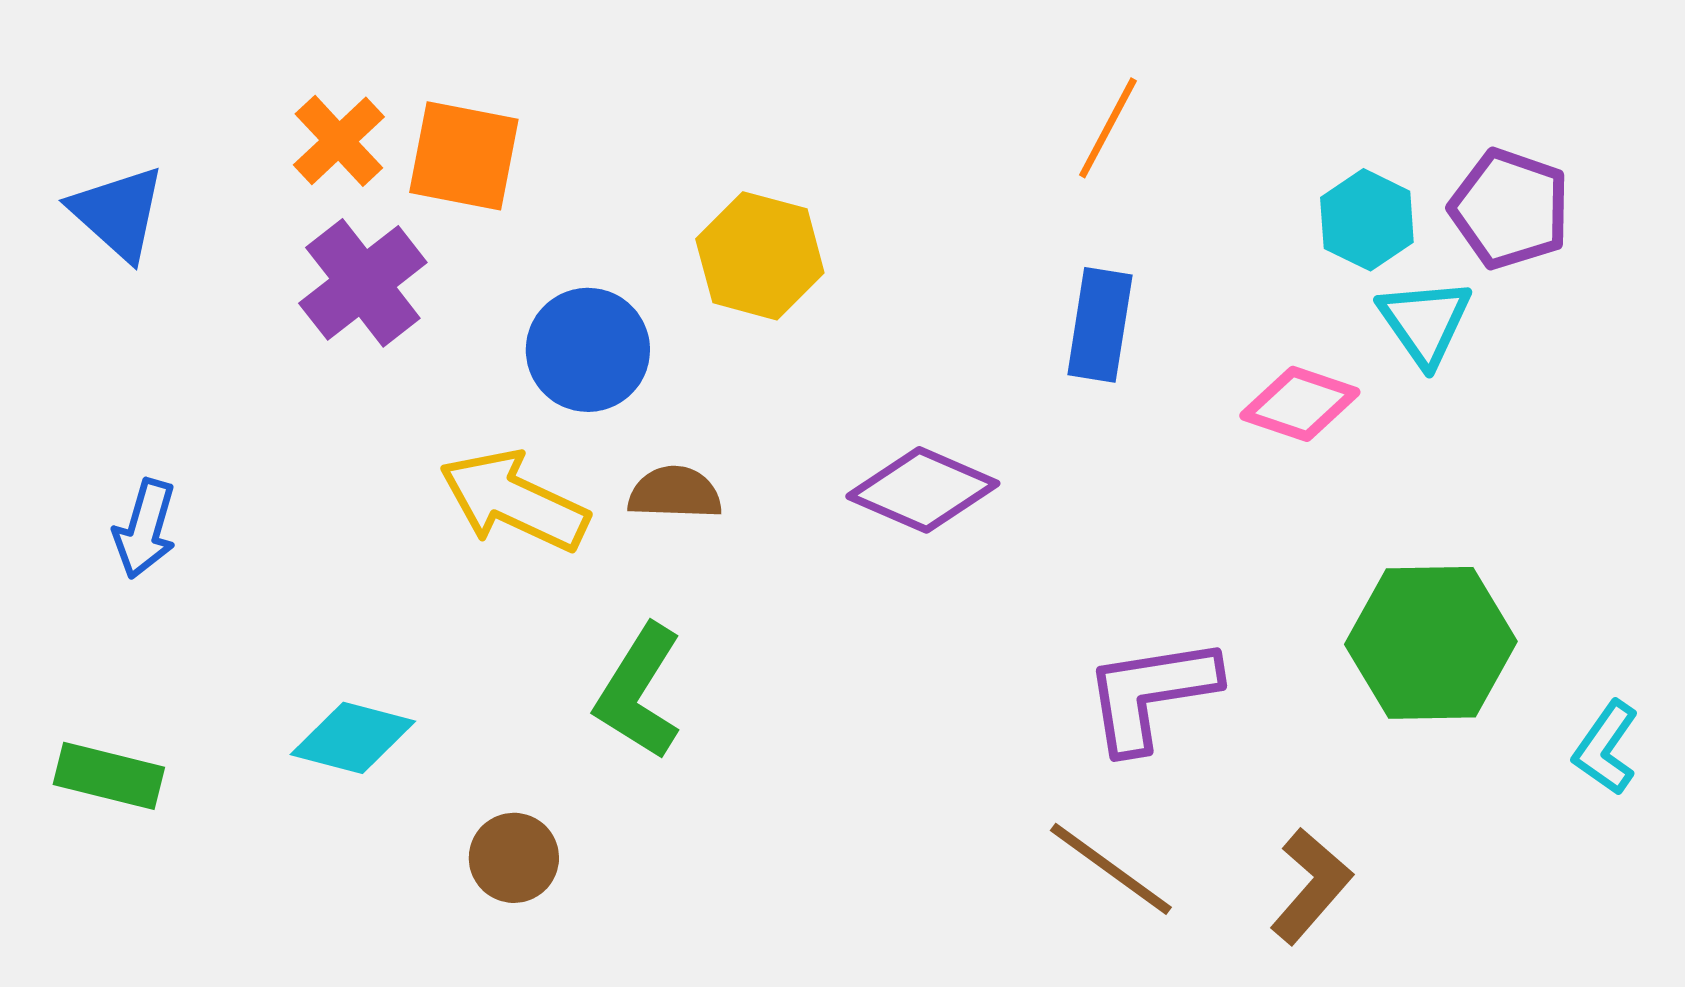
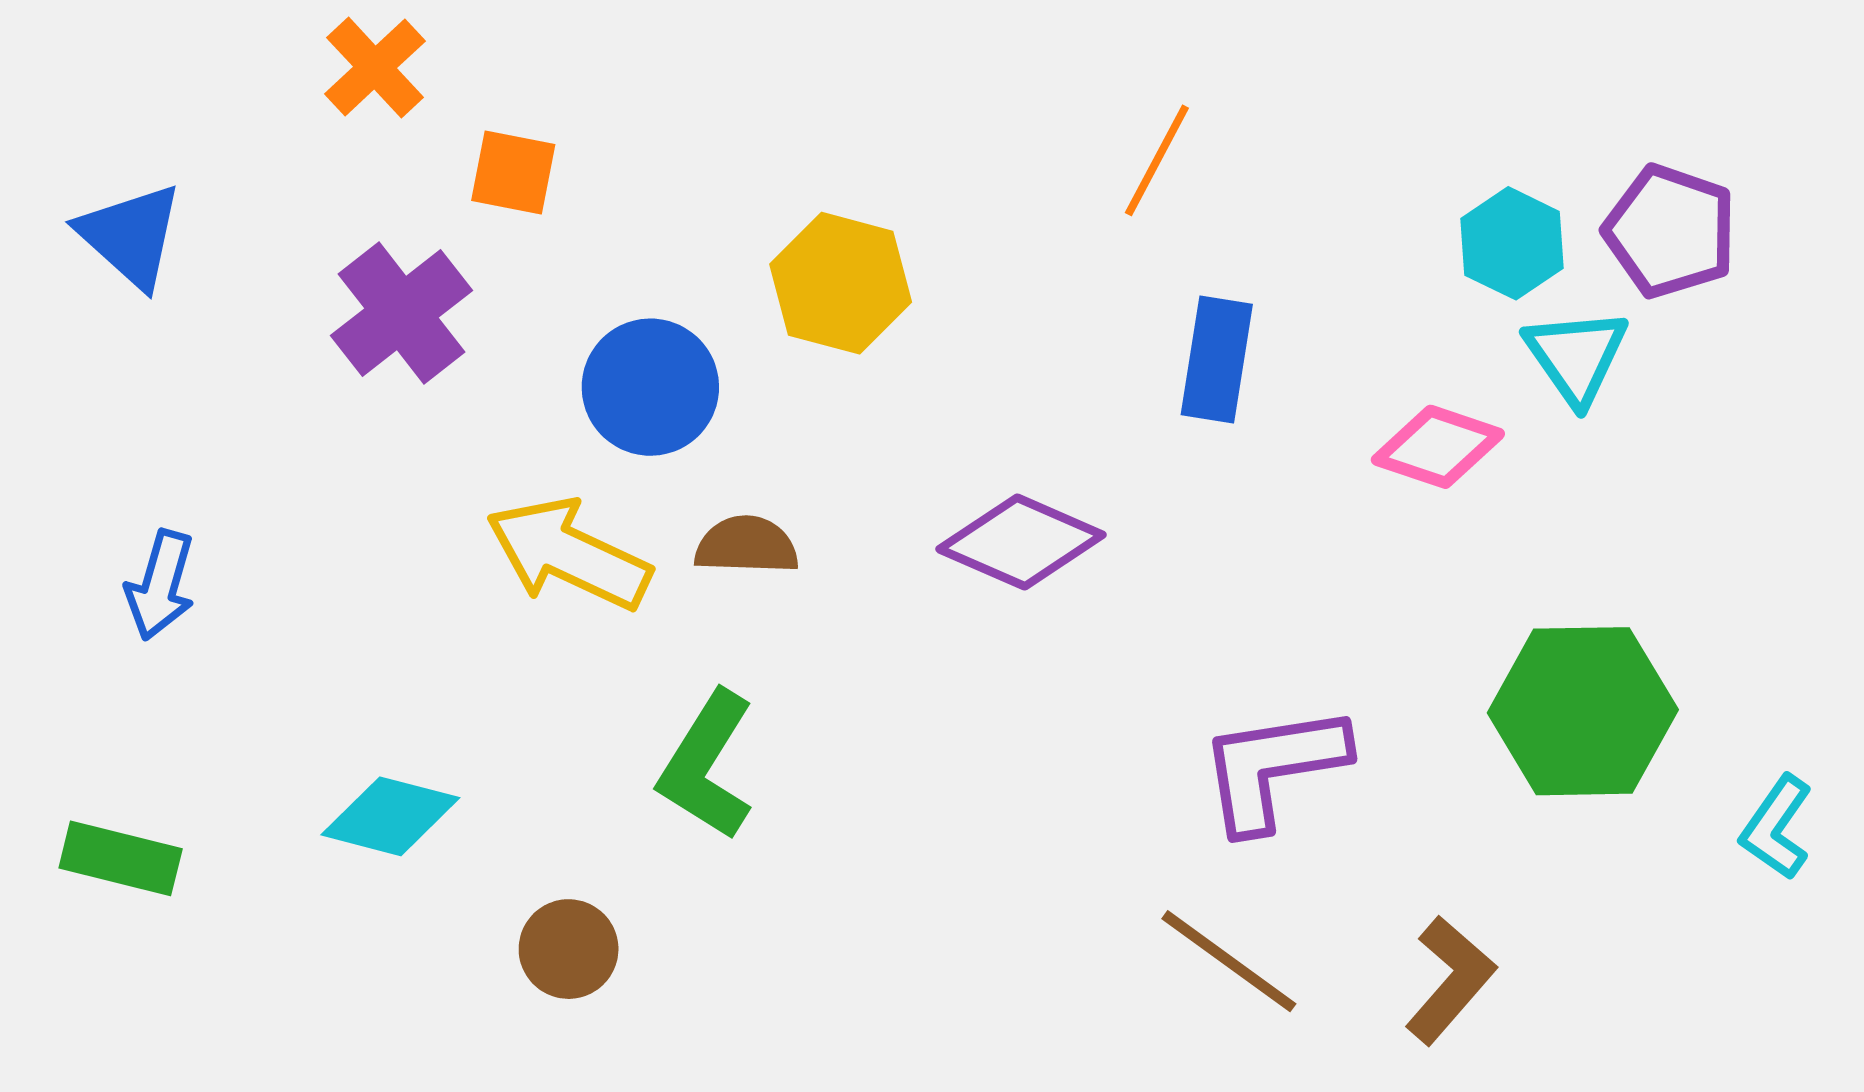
orange line: (1108, 128) -> (1157, 160), moved
orange cross: (339, 141) -> (375, 67), moved
orange square: (464, 156) -> (513, 173), size x0.7

